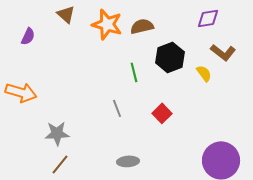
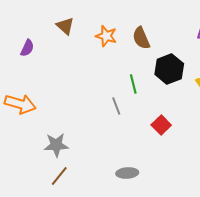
orange star: (107, 24) -> (106, 36), size x0.7
brown semicircle: (142, 26) -> (141, 38), turned -100
gray line: (117, 108) -> (116, 106), moved

